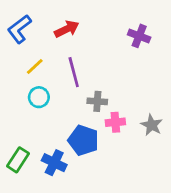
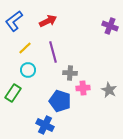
purple cross: (139, 36) -> (110, 26), moved
green rectangle: (18, 160) -> (13, 93), moved
blue cross: (54, 163) -> (45, 125), moved

